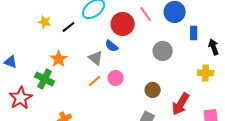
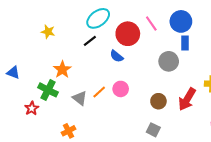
black line: (69, 27) -> (90, 41), moved
blue rectangle: (194, 33) -> (185, 43), moved
gray triangle: (96, 58) -> (80, 98), moved
red star: (21, 98) -> (32, 108), moved, size x0.6
red arrow: (181, 104) -> (187, 99), moved

